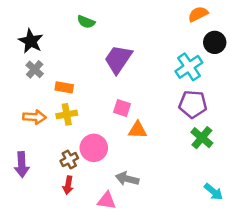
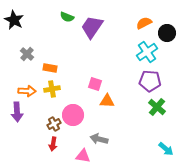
orange semicircle: (198, 14) -> (144, 23), moved
black star: (31, 41) -> (14, 20), moved
purple trapezoid: (118, 59) -> (92, 27), moved
purple arrow: (22, 165) -> (17, 112), moved

